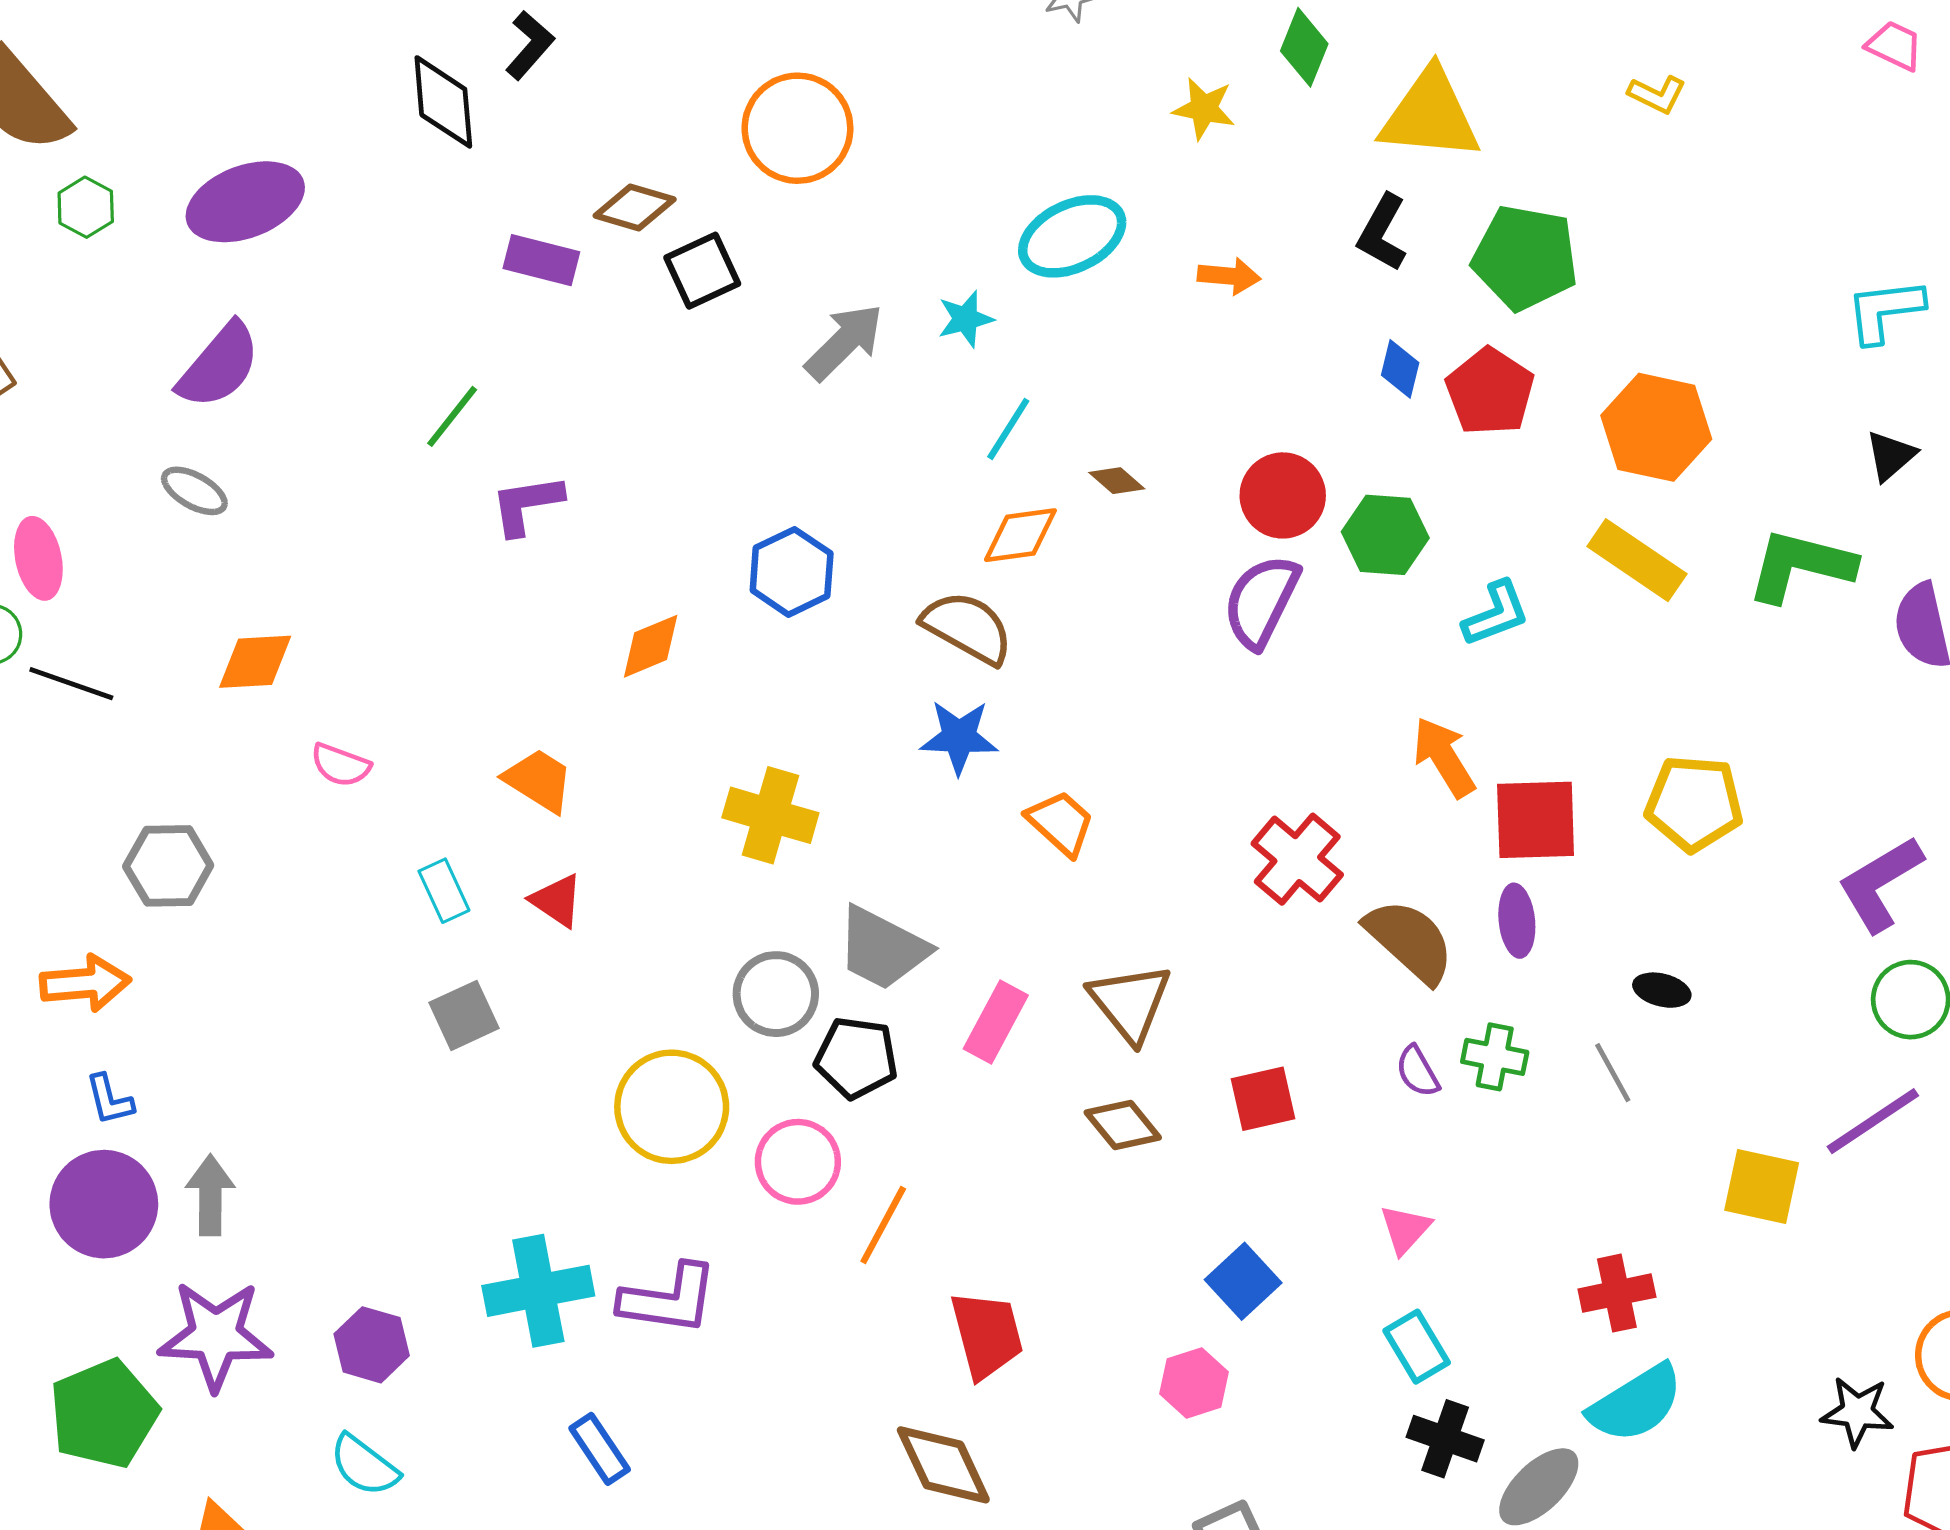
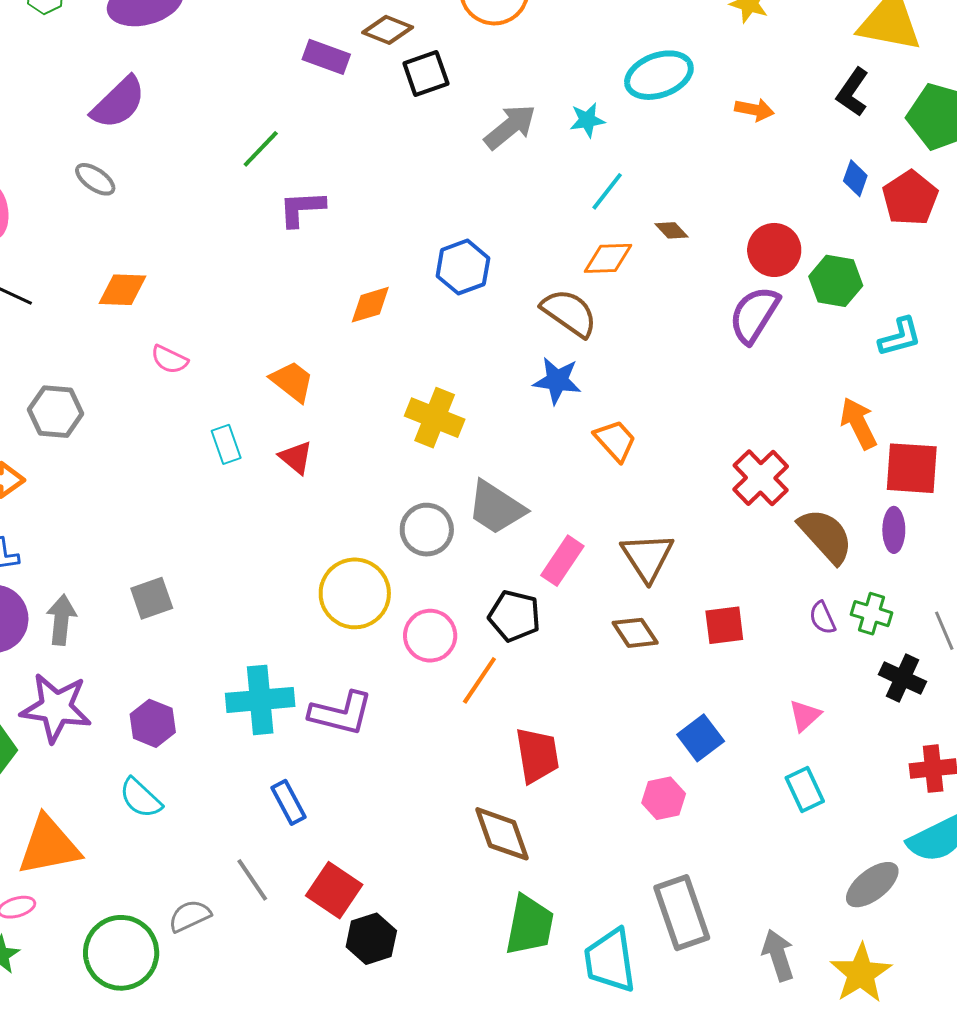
gray square: (464, 1015) -> (152, 598), moved
black pentagon: (856, 1058) -> (514, 616), moved
black cross: (1445, 1439) -> (903, 678), moved

